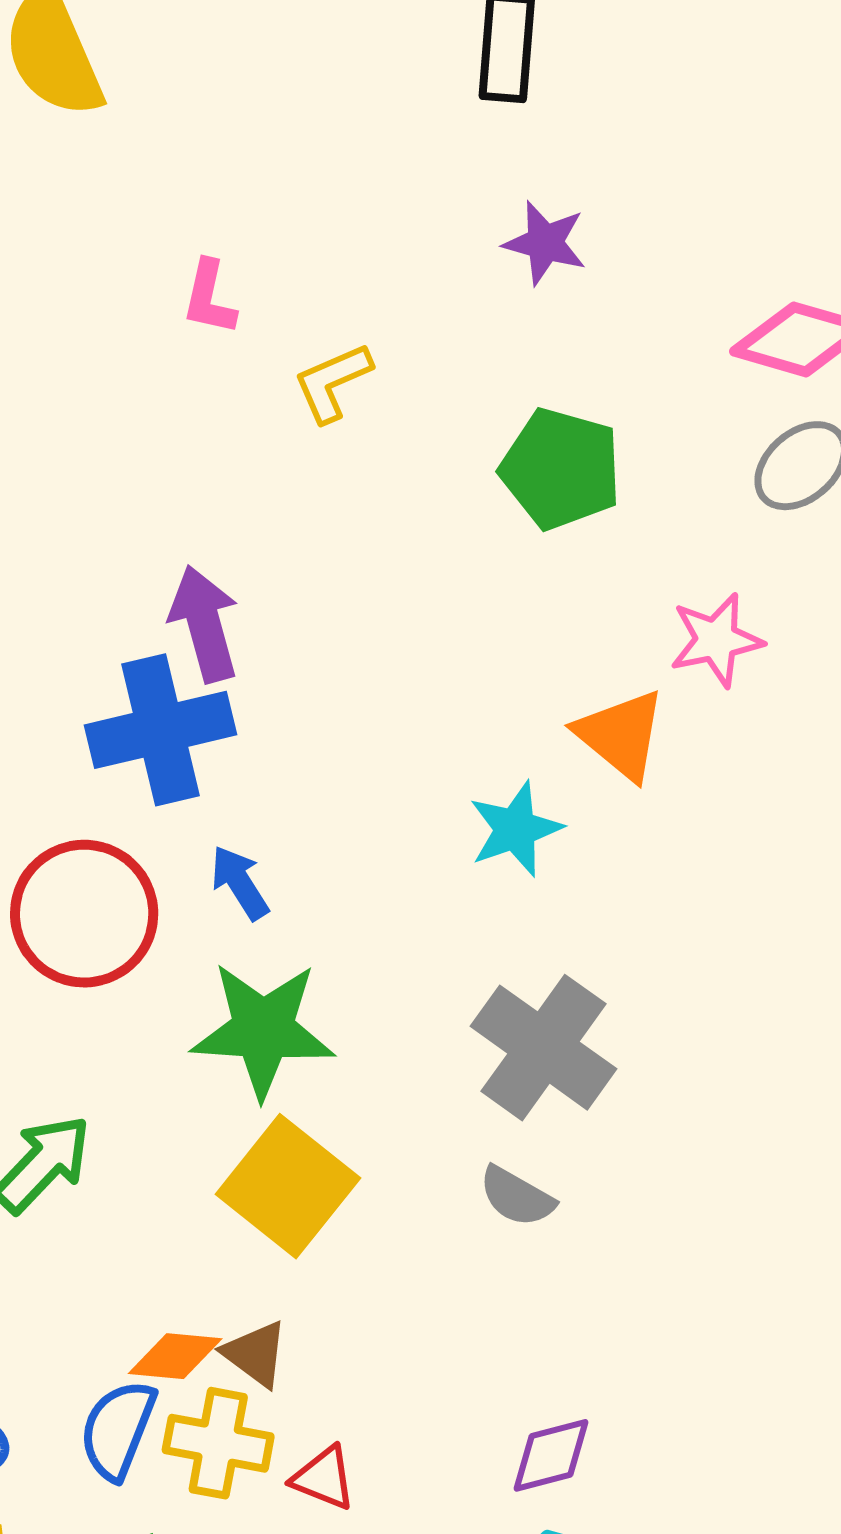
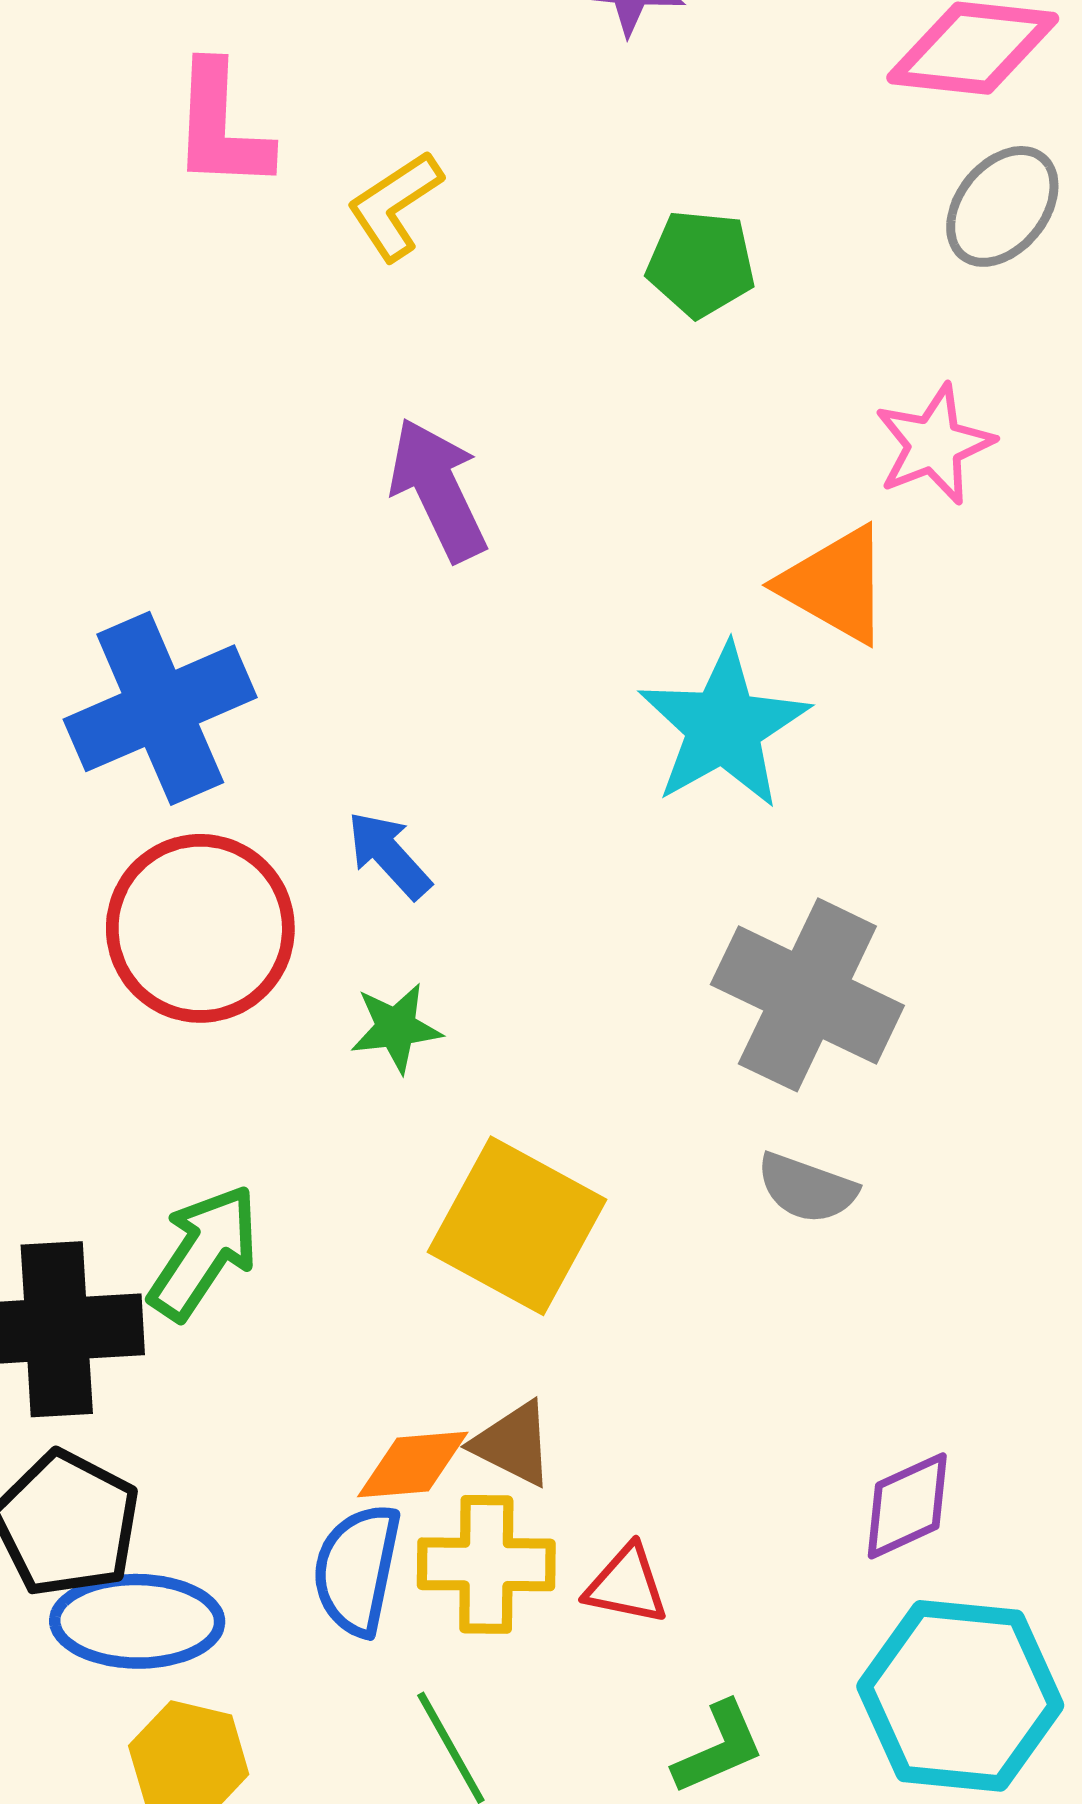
pink L-shape: (209, 298) -> (221, 126), size x1.4
green pentagon: (561, 469) -> (701, 264), size x0.7
purple arrow: (204, 624) -> (438, 490), moved
blue cross: (161, 730) -> (160, 708), moved
cyan star: (515, 829) -> (724, 727), size x1.4
green star: (263, 1030) -> (396, 1028), moved, size x0.5

